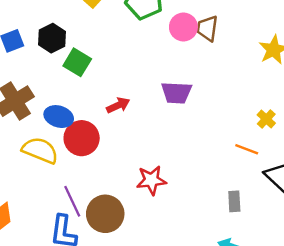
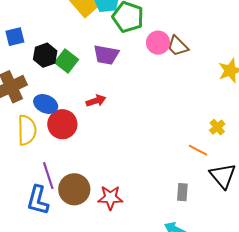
brown trapezoid: (207, 28) -> (178, 46), turned -60
black hexagon: (52, 38) -> (45, 55), moved
purple trapezoid: (176, 93) -> (106, 55), moved
yellow semicircle: (40, 150) -> (27, 130), turned 60
red star: (151, 180) -> (110, 198), moved

